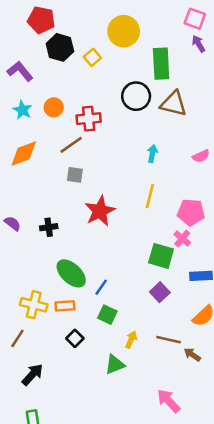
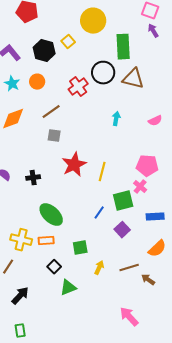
black hexagon: (60, 47) -> (44, 51), moved
red cross: (89, 119) -> (78, 87), moved, turned -30
yellow line: (150, 196) -> (102, 172), moved
green square: (161, 256) -> (123, 201), turned -30
blue line: (101, 287) -> (99, 213), moved
green square: (107, 315) -> (80, 248), turned -35
brown line: (169, 340) -> (129, 268), turned -30
green triangle: (115, 365) -> (68, 288), moved

